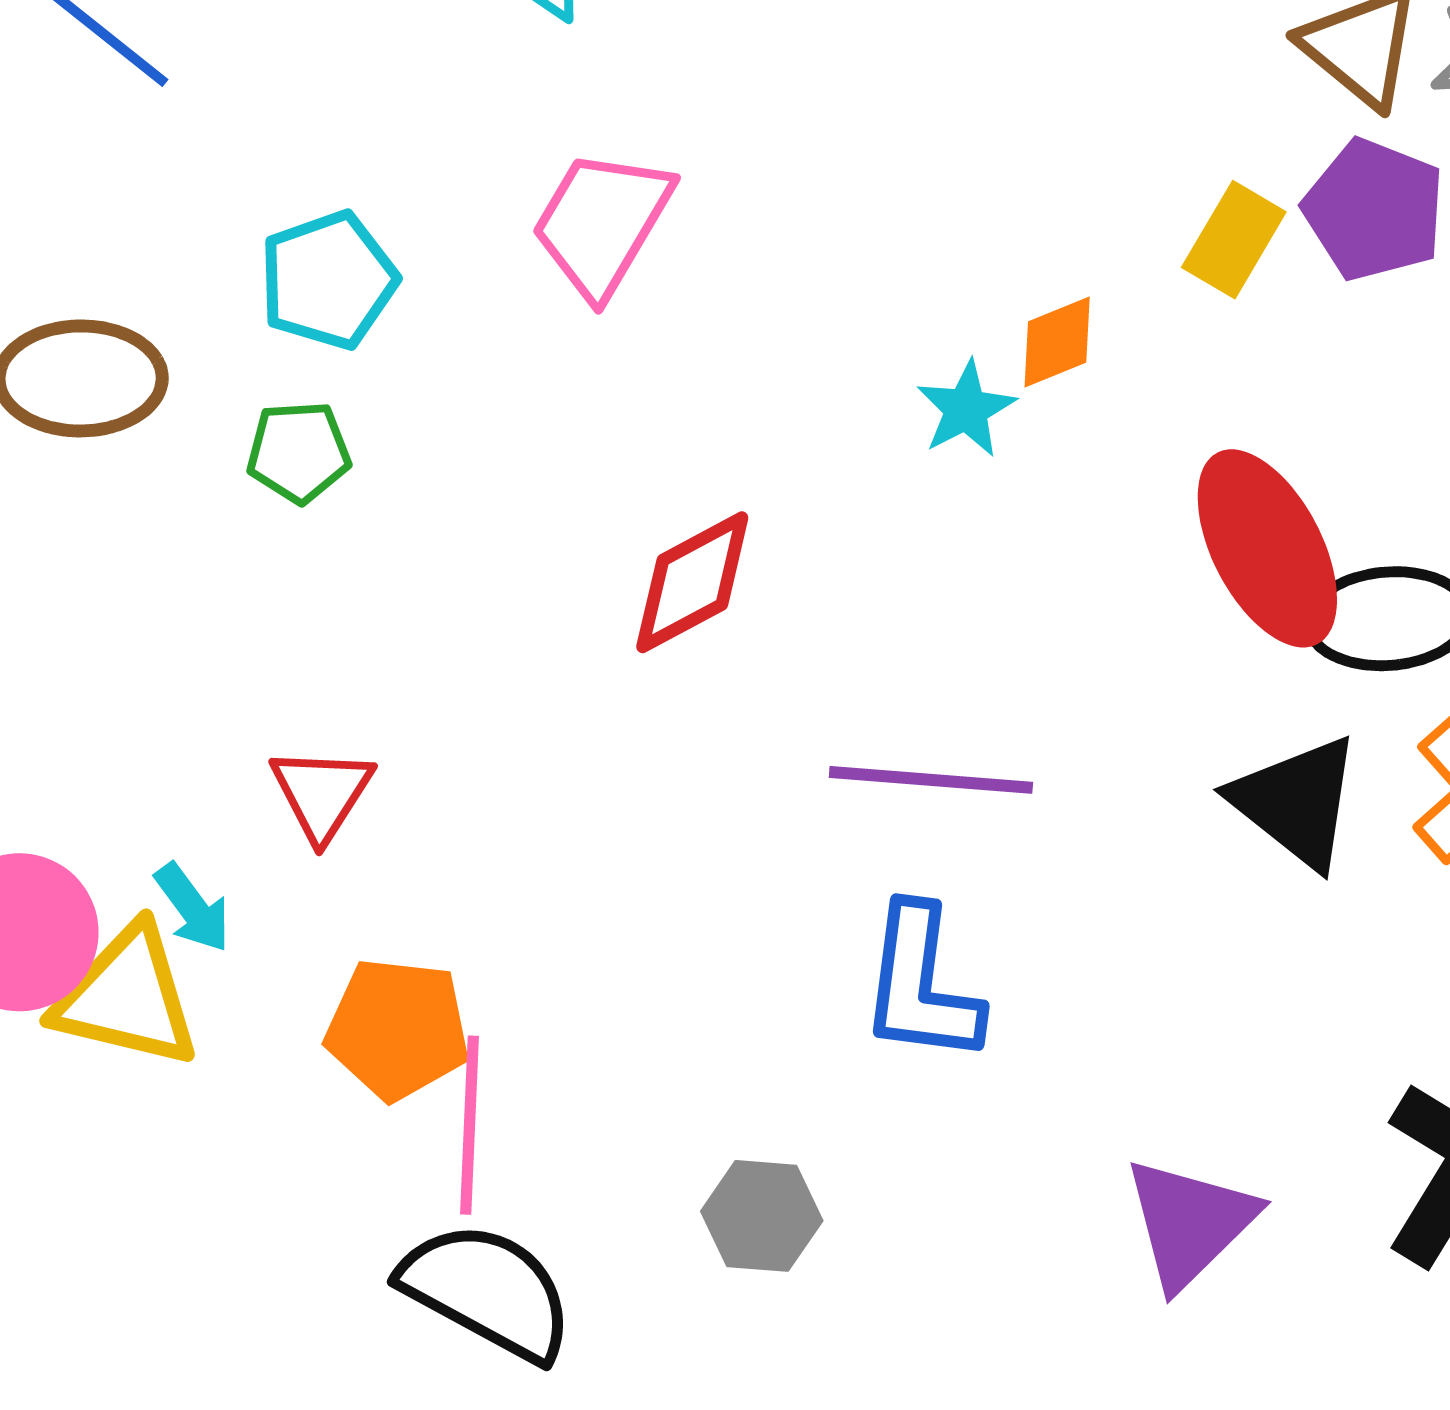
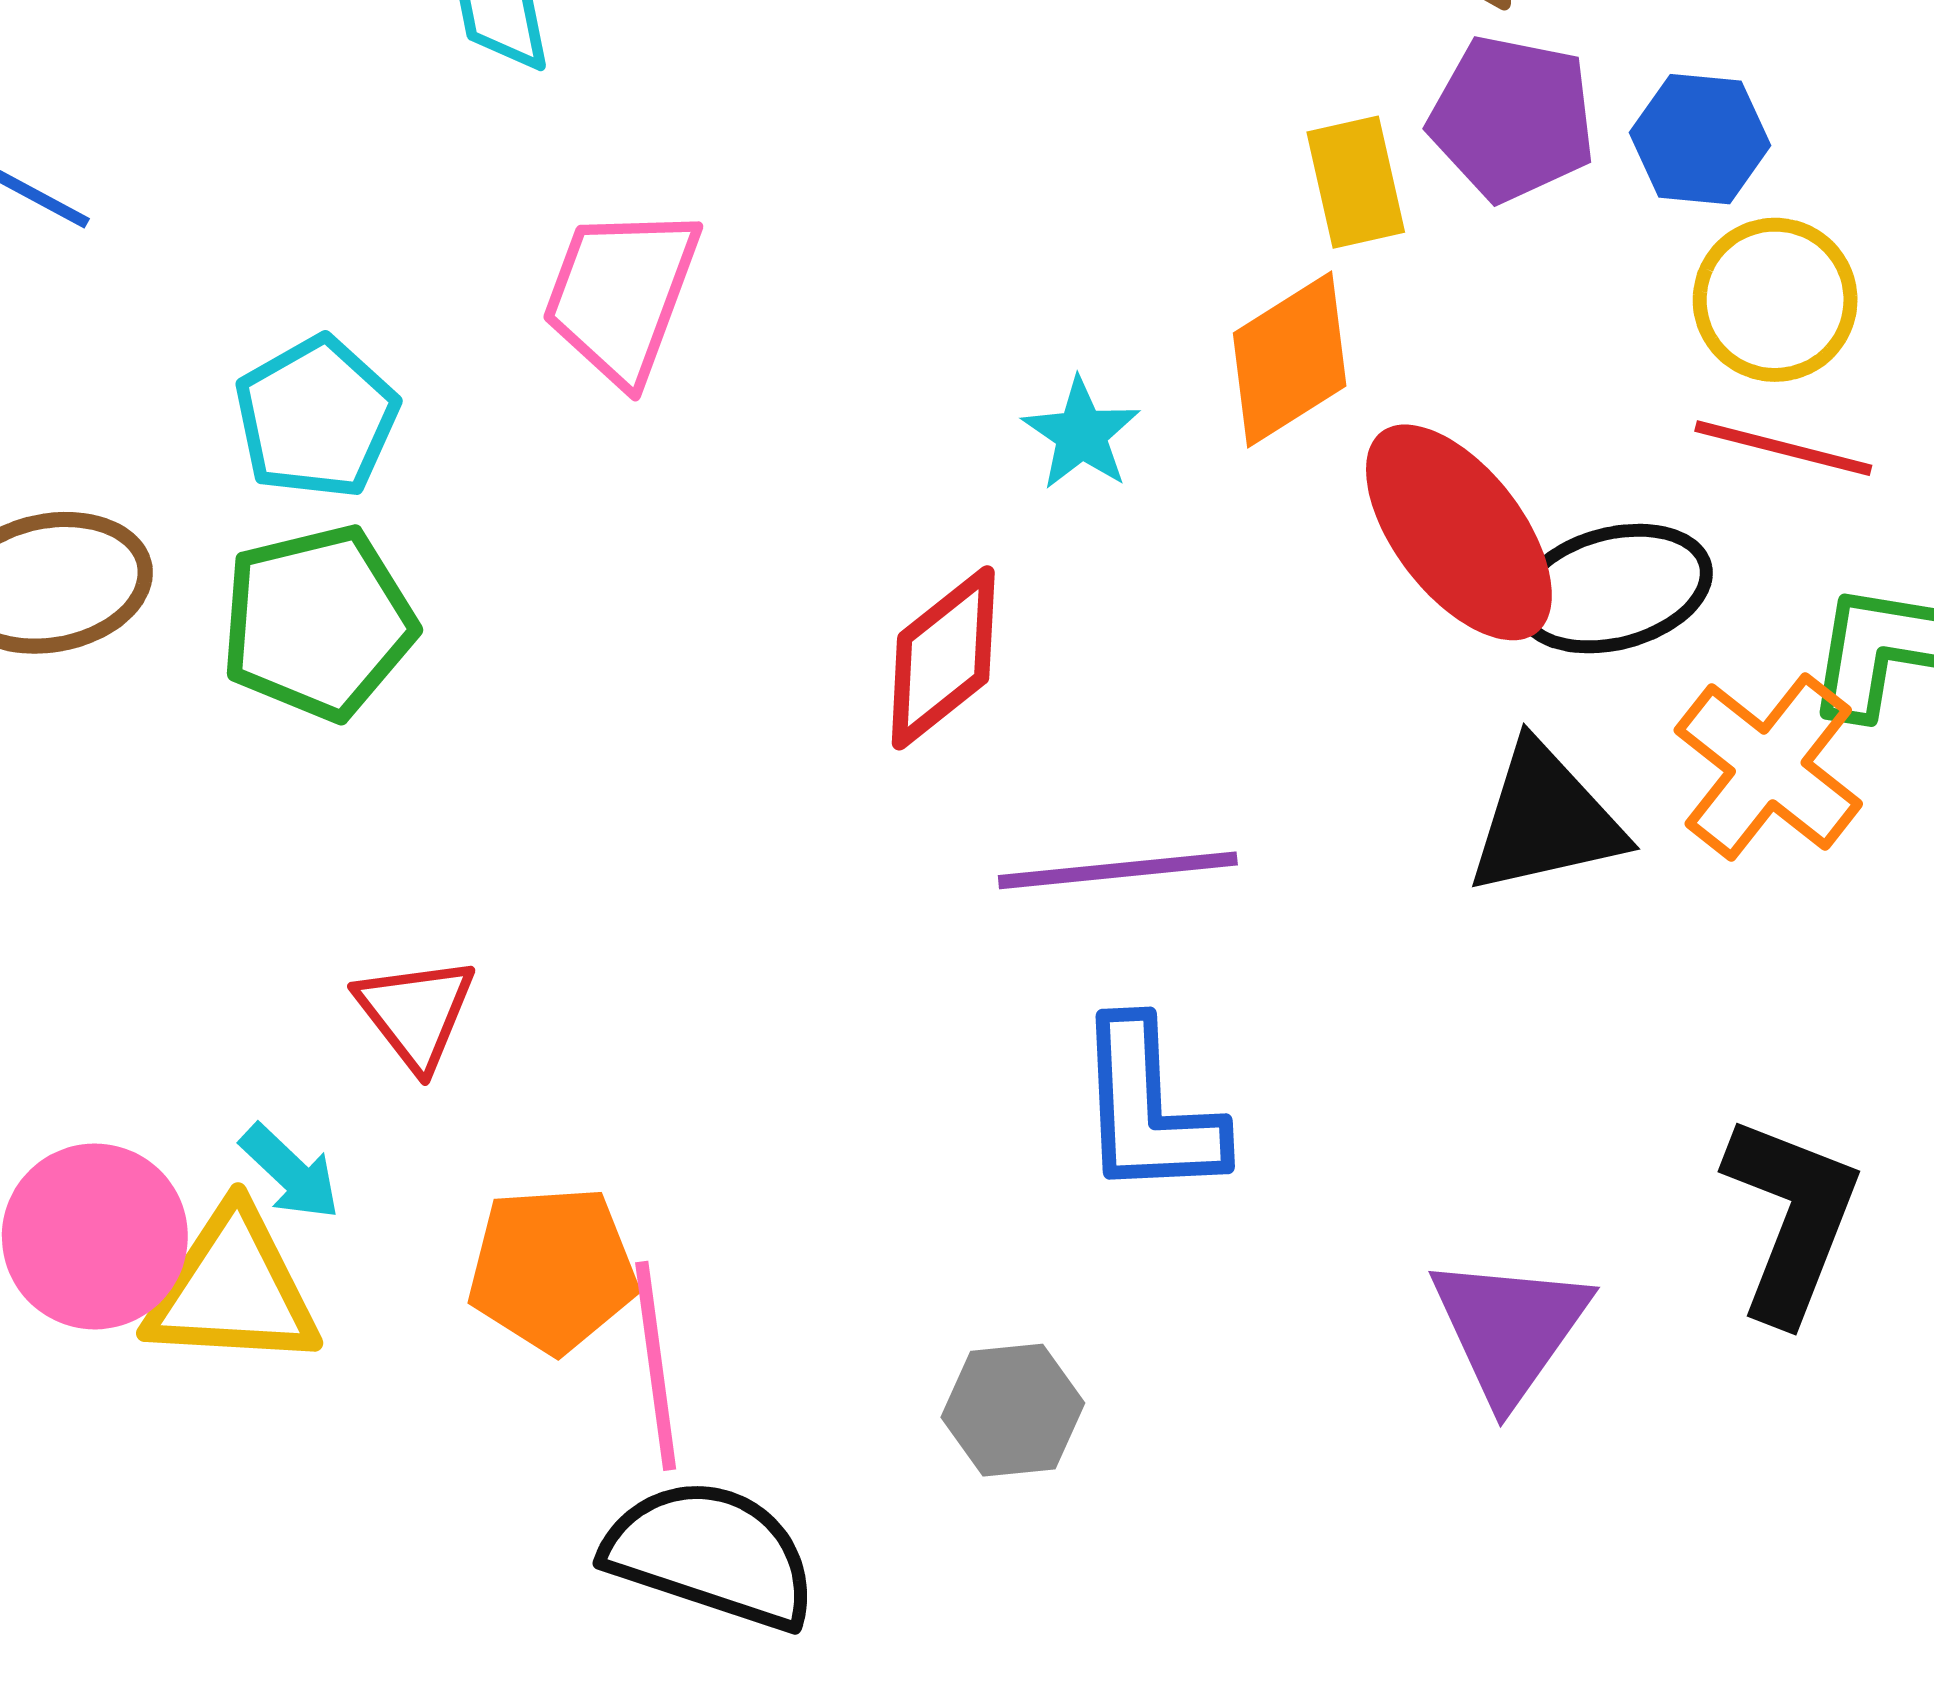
yellow rectangle: (1234, 240) -> (1356, 182), turned -33
orange diamond: (1057, 342) -> (1290, 360), moved, size x1.5
green pentagon: (299, 452) -> (318, 623), size x1.6
red diamond: (692, 582) -> (943, 658), moved
black triangle: (1296, 802) -> (1545, 820), turned -41

